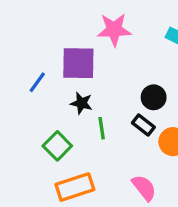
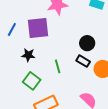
blue line: (37, 82) -> (12, 29), moved
black star: (81, 103) -> (28, 55), moved

